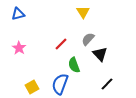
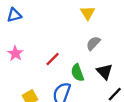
red line: (61, 44) -> (53, 59), moved
black triangle: (100, 54) -> (105, 72), moved

